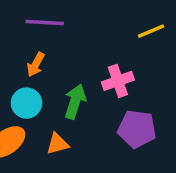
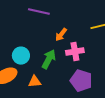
orange arrow: (36, 65) -> (61, 35), moved

